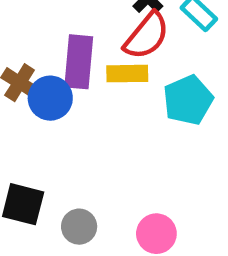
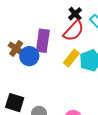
yellow rectangle: (127, 74) -> (71, 58), moved, turned -54

